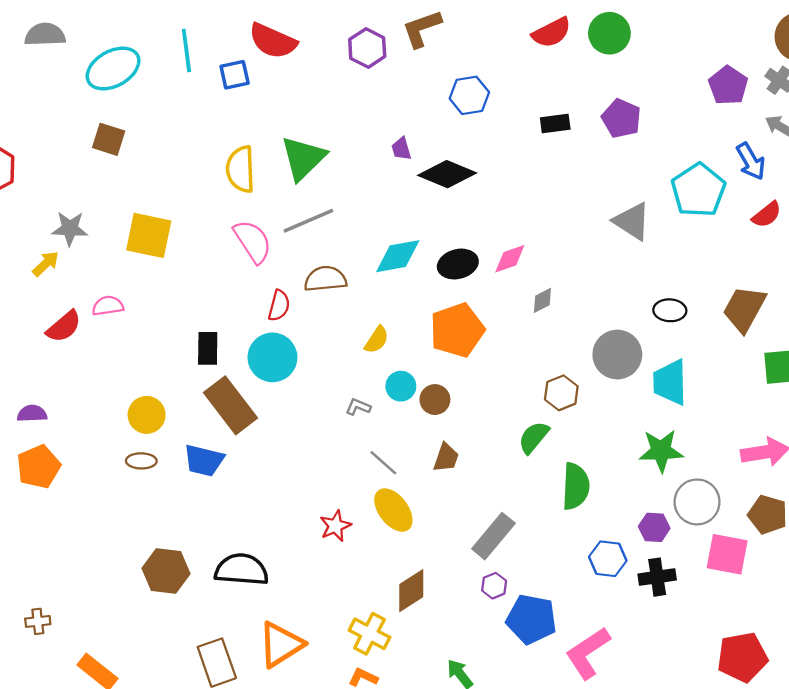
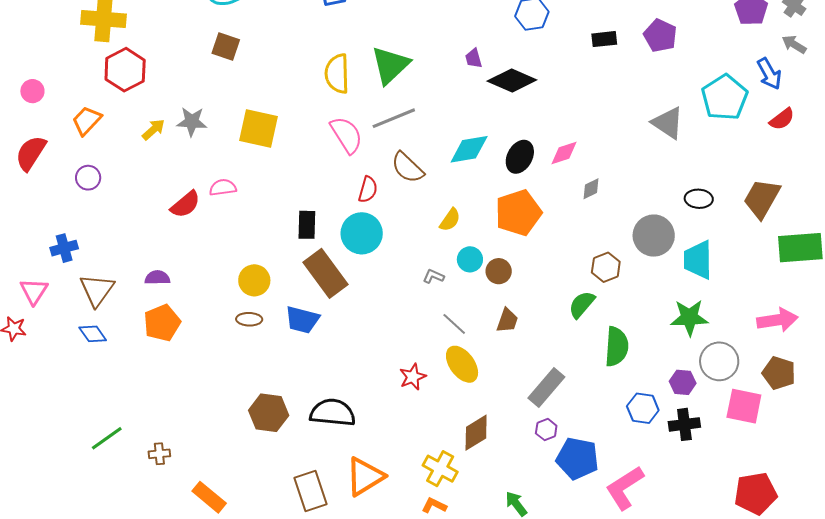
yellow arrow: (46, 264) -> (153, 129), moved
black ellipse: (458, 264) -> (520, 157), turned -48
brown semicircle: (325, 279) -> (407, 168), turned -132

